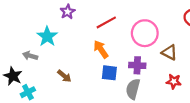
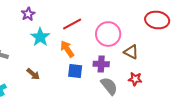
purple star: (68, 12) -> (28, 14), moved
cyan star: (47, 36) -> (40, 37), moved
gray semicircle: (133, 89) -> (109, 86), moved, turned 126

